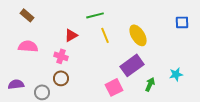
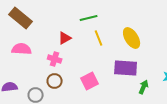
brown rectangle: (27, 15) -> (21, 18), size x1.6
purple rectangle: (132, 65) -> (126, 68), turned 40
pink square: (114, 87) -> (90, 81), moved

